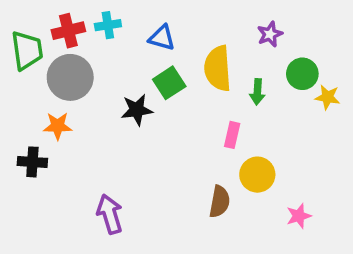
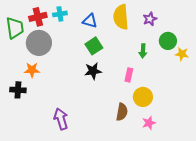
yellow semicircle: (218, 68) -> (121, 17), moved
black star: (137, 110) -> (93, 71), moved
pink star: (299, 216) -> (149, 123), moved

